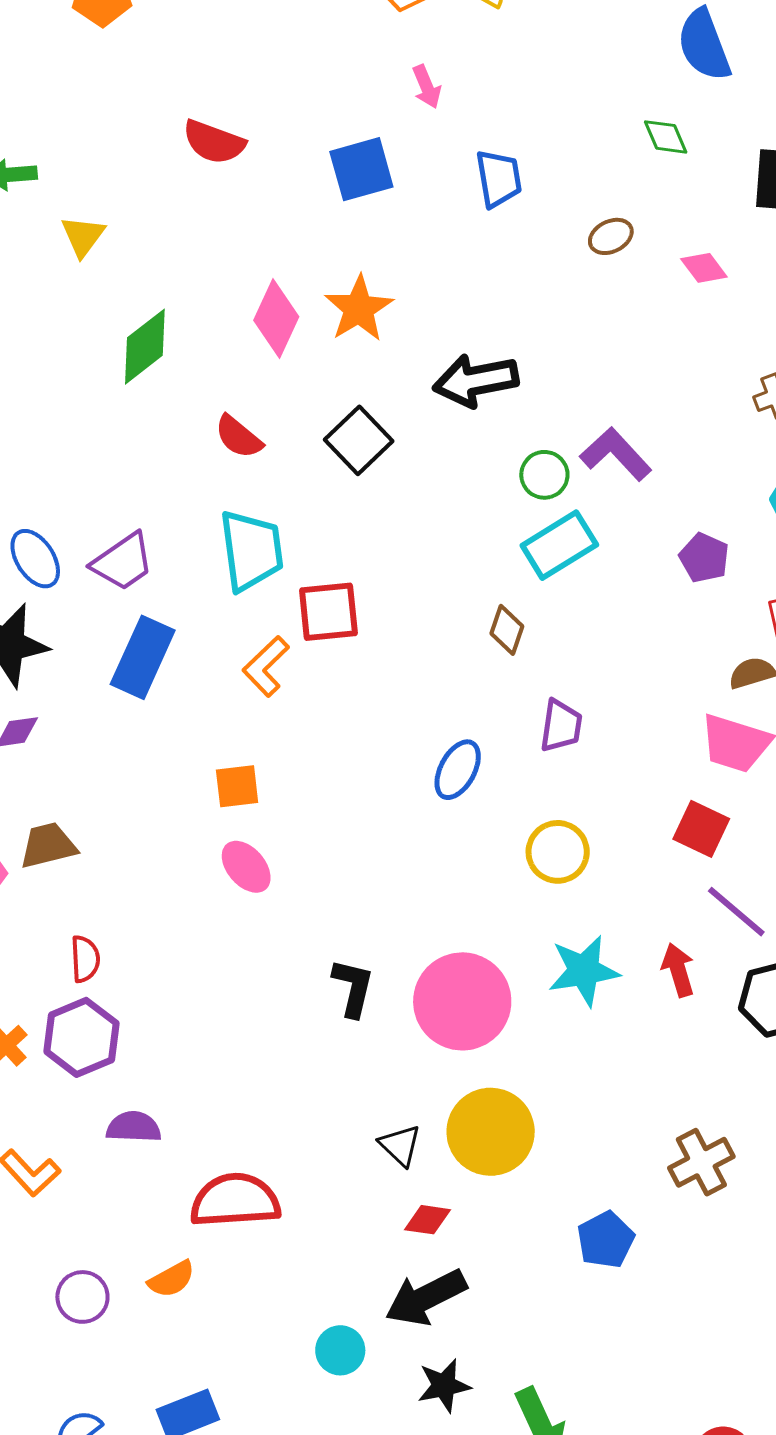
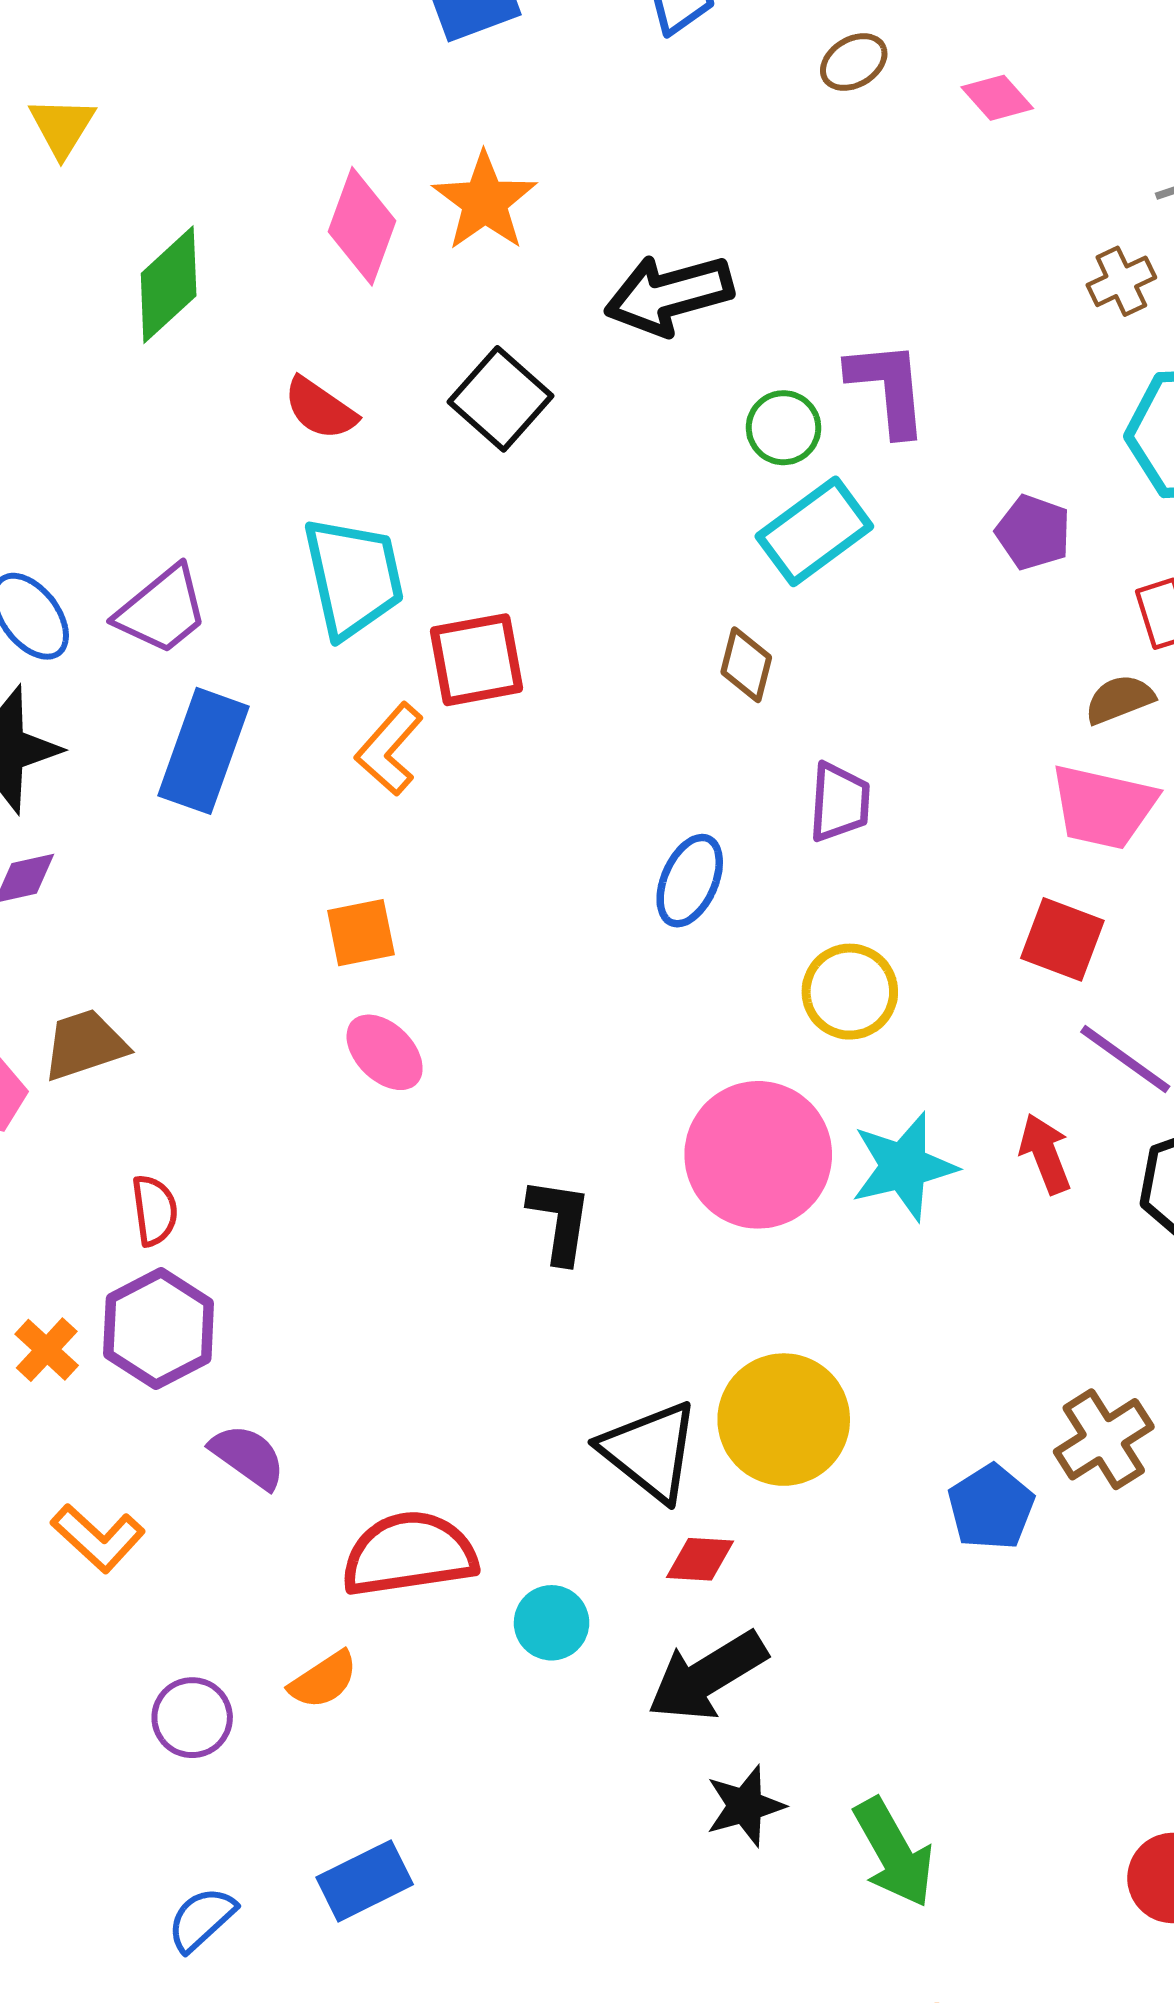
purple L-shape: (616, 454) -> (888, 388), turned 42
pink circle: (462, 1001) -> (758, 1155), moved
purple semicircle: (134, 1127) -> (248, 1456), turned 38
black triangle: (400, 1145) -> (650, 1451), size x1.6
blue pentagon: (606, 1240) -> (991, 1507), moved
cyan circle: (340, 1350) -> (552, 1623), moved

